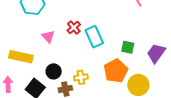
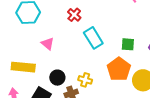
red cross: (74, 27) -> (74, 15), moved
yellow cross: (81, 77) -> (85, 80), turned 32

